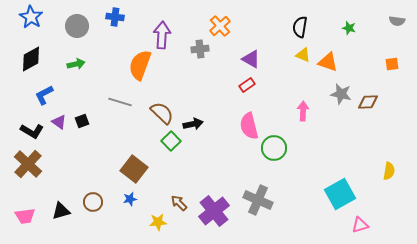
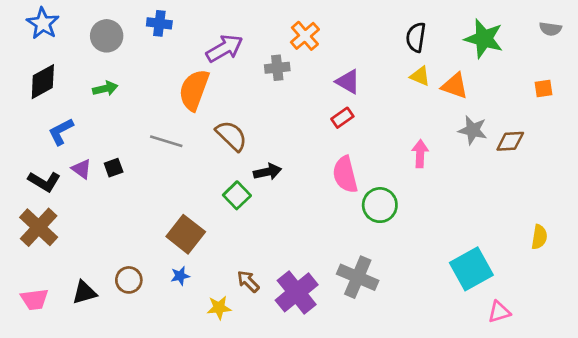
green star: (349, 28) -> (484, 39), size x2.0
purple arrow: (162, 35) -> (225, 48), turned 56
brown semicircle: (162, 113) -> (231, 136), moved

